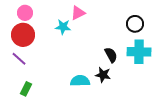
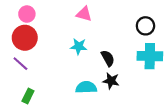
pink triangle: (78, 13) -> (84, 14), turned 42
cyan star: (63, 27) -> (79, 46), moved
black semicircle: (111, 55) -> (108, 58), moved

